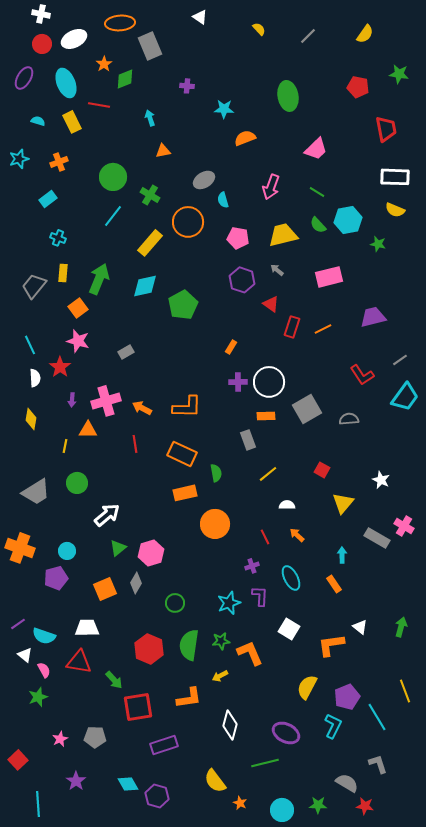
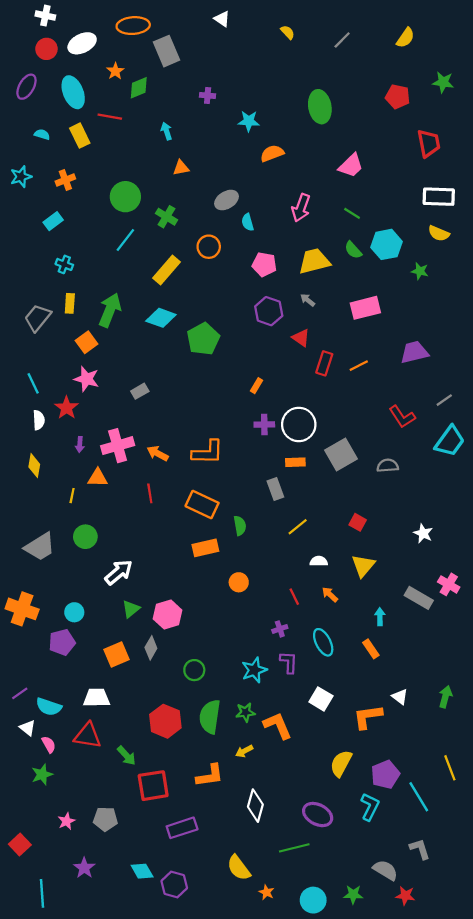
orange circle: (188, 222) -> (209, 247), size x0.7
cyan diamond: (145, 286) -> (161, 318), turned 32
yellow triangle: (343, 503) -> (363, 566), moved
orange circle: (215, 524) -> (239, 582), size x0.6

